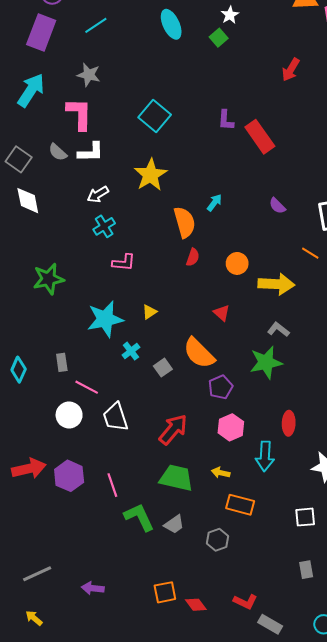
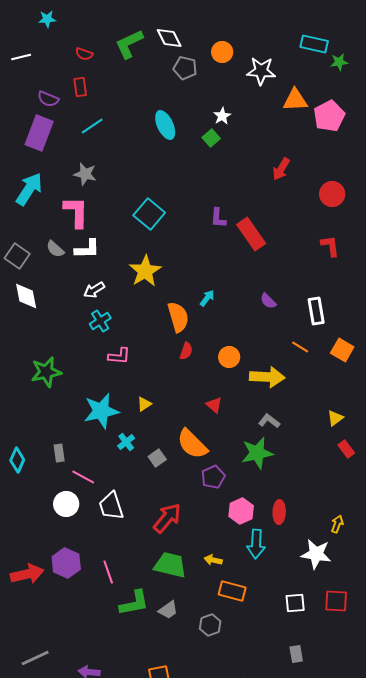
pink hexagon: (231, 427) -> (241, 511), moved
red arrow: (29, 469) -> (27, 574), moved
green L-shape: (139, 517) -> (134, 603), turned 104

